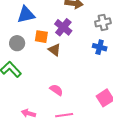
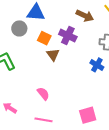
purple cross: (63, 27) -> (68, 35), turned -30
gray circle: (17, 43) -> (19, 28), moved

